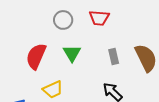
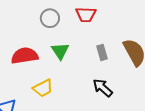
red semicircle: (36, 56) -> (25, 56), turned 60

